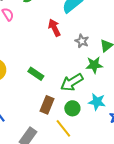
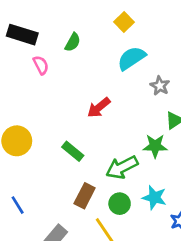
red arrow: (54, 28) -> (99, 108), moved, turned -108
gray star: (82, 41) -> (160, 86), moved

